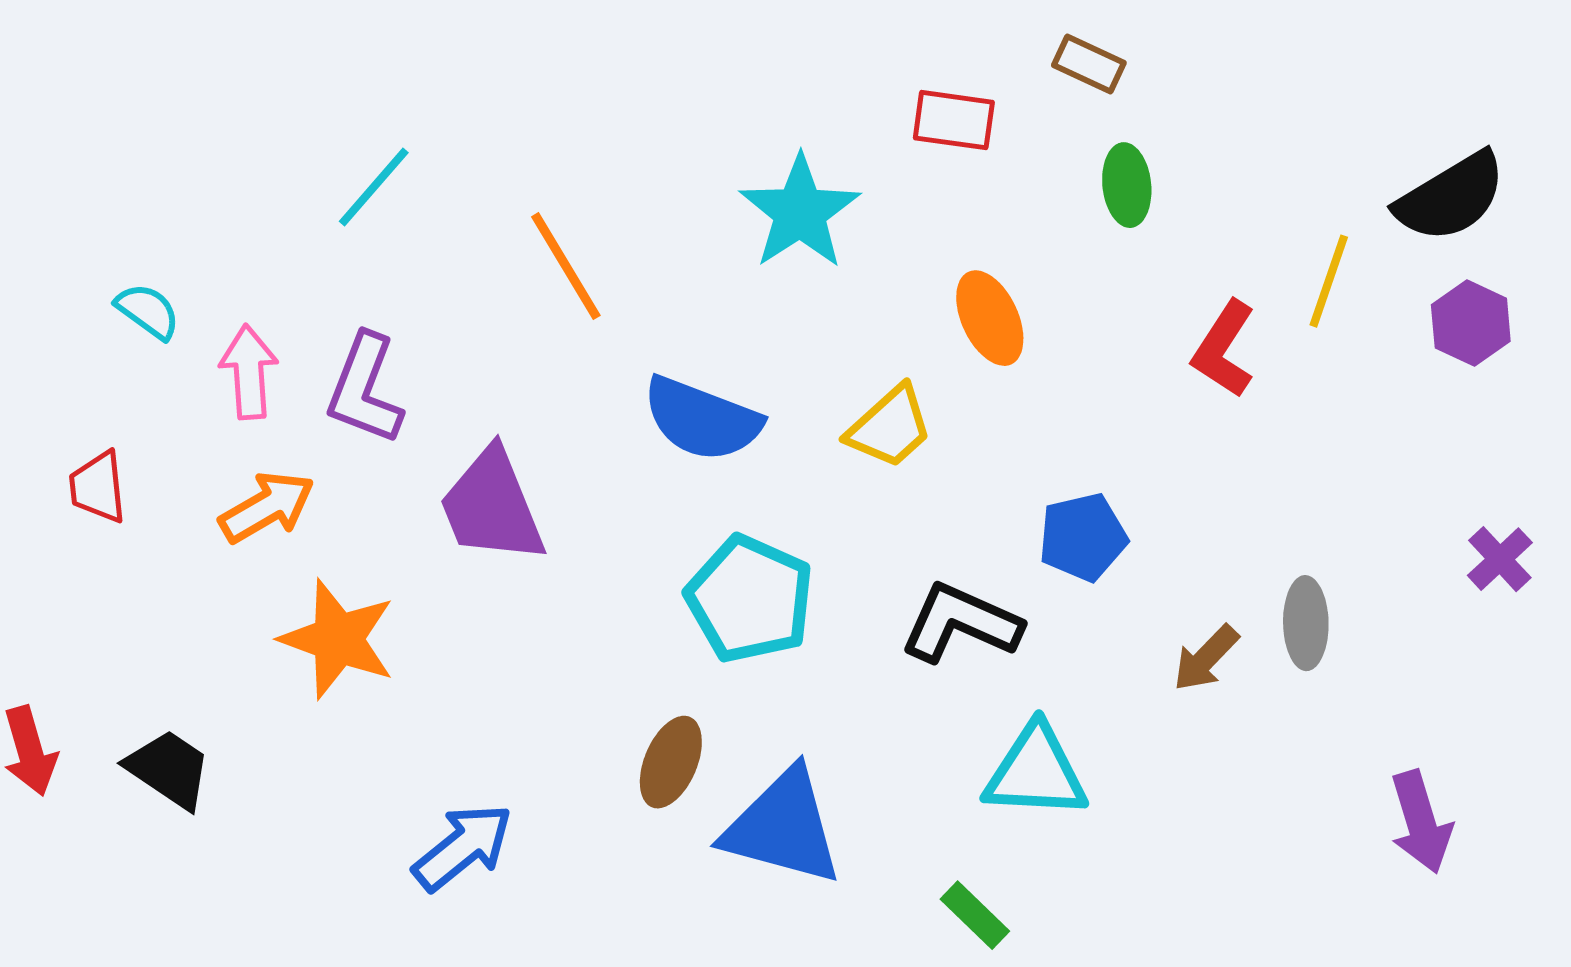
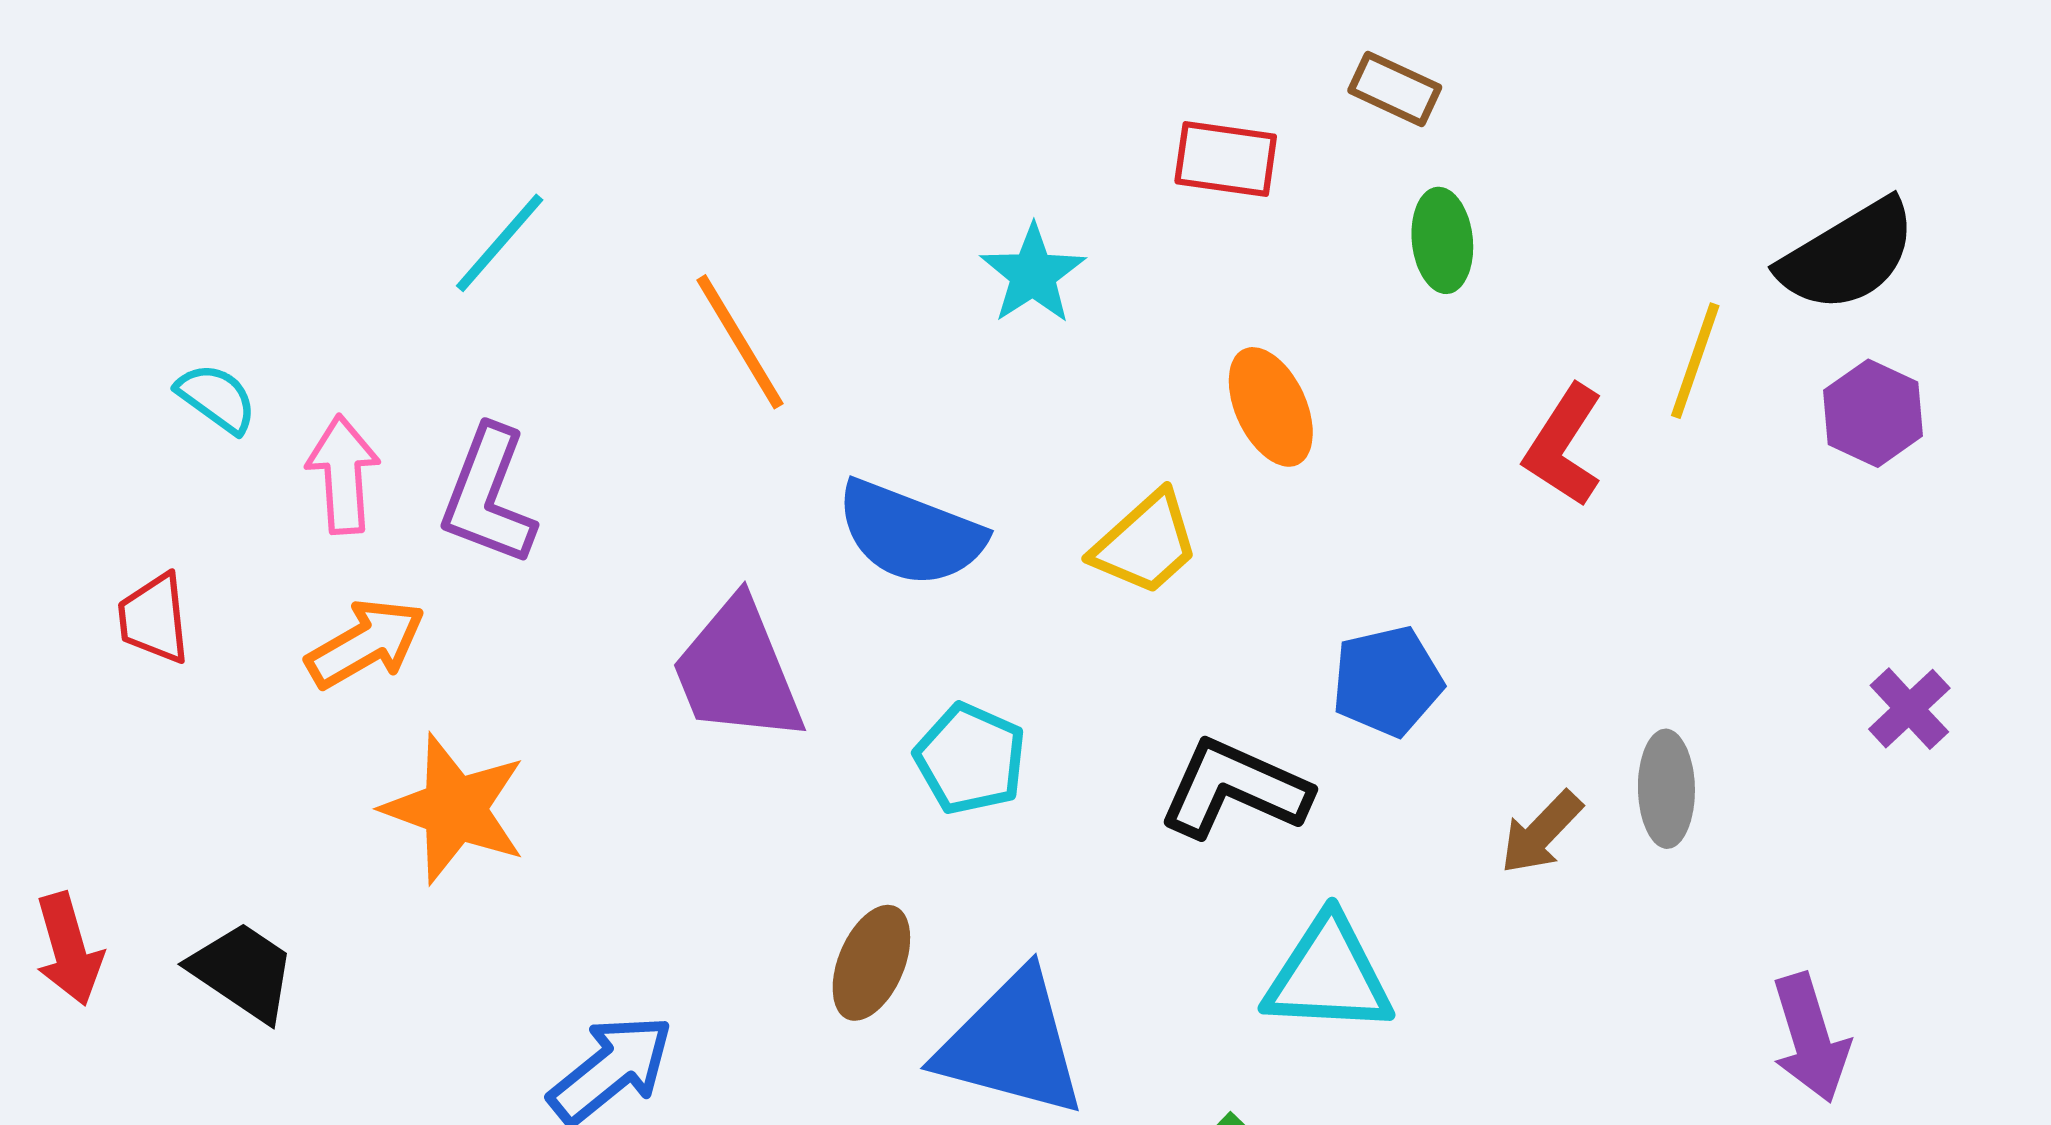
cyan star: (800, 212) -> (1033, 274), size x0.7
purple trapezoid: (492, 506) -> (737, 671), moved
cyan pentagon: (750, 599) -> (970, 759), size x0.7

